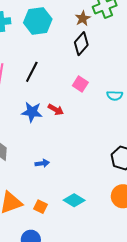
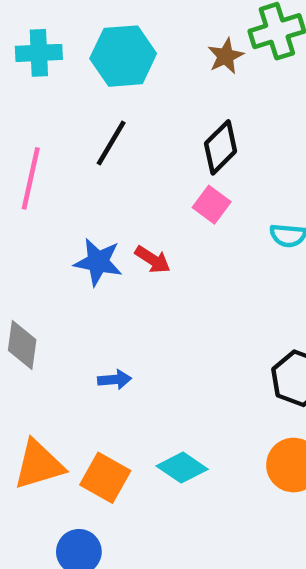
black diamond: (81, 44) -> (221, 147), moved
black line: (32, 72) -> (111, 143), moved
orange square: (41, 207) -> (105, 478), size x1.5

